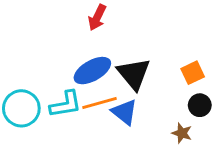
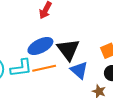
blue triangle: (125, 112) -> (79, 70), moved

